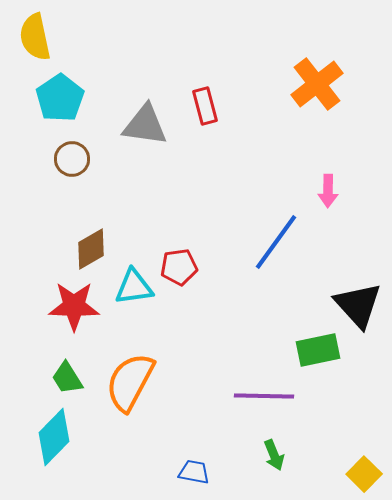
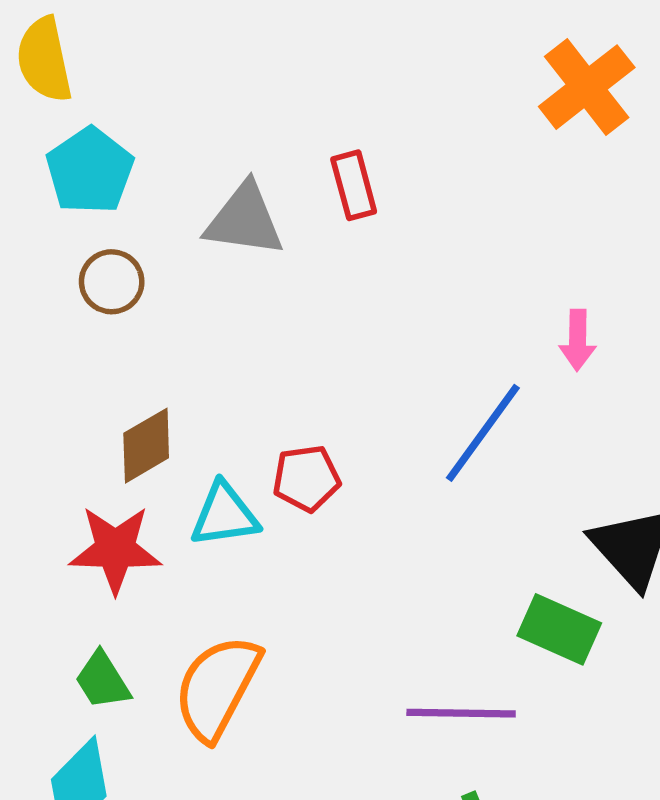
orange cross: (317, 84) -> (587, 87), moved
green rectangle: (318, 350) -> (559, 629), turned 36

